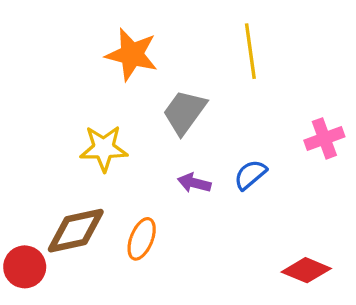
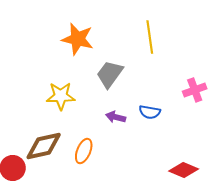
blue semicircle: (250, 175) -> (150, 112), turned -130

